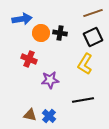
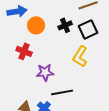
black cross: (60, 33) -> (65, 25), moved, turned -32
black line: (83, 100) -> (62, 92), moved

